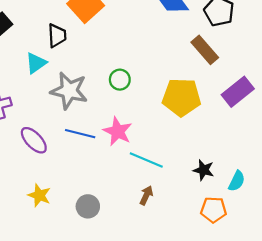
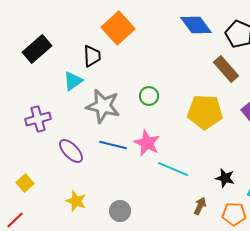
brown arrow: (146, 195) -> (200, 206), moved

